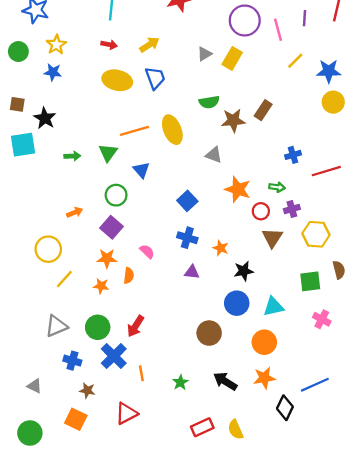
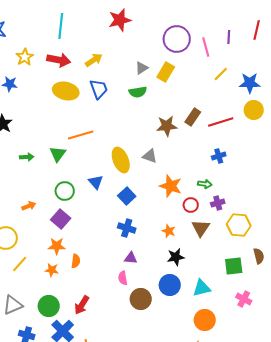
yellow star: (56, 45) -> (25, 57), moved
red arrow: (109, 45) -> (59, 60), size x1.6
green semicircle: (209, 102) -> (138, 92), moved
yellow ellipse: (172, 130) -> (121, 160), moved
blue triangle: (141, 170) -> (96, 182), moved
red line: (326, 171) -> (221, 122), moved
orange star: (221, 248) -> (169, 231), moved
pink semicircle: (147, 251) -> (123, 278), moved, turned -144
brown circle: (209, 333) -> (141, 299), moved
orange circle: (264, 342) -> (205, 320), moved

